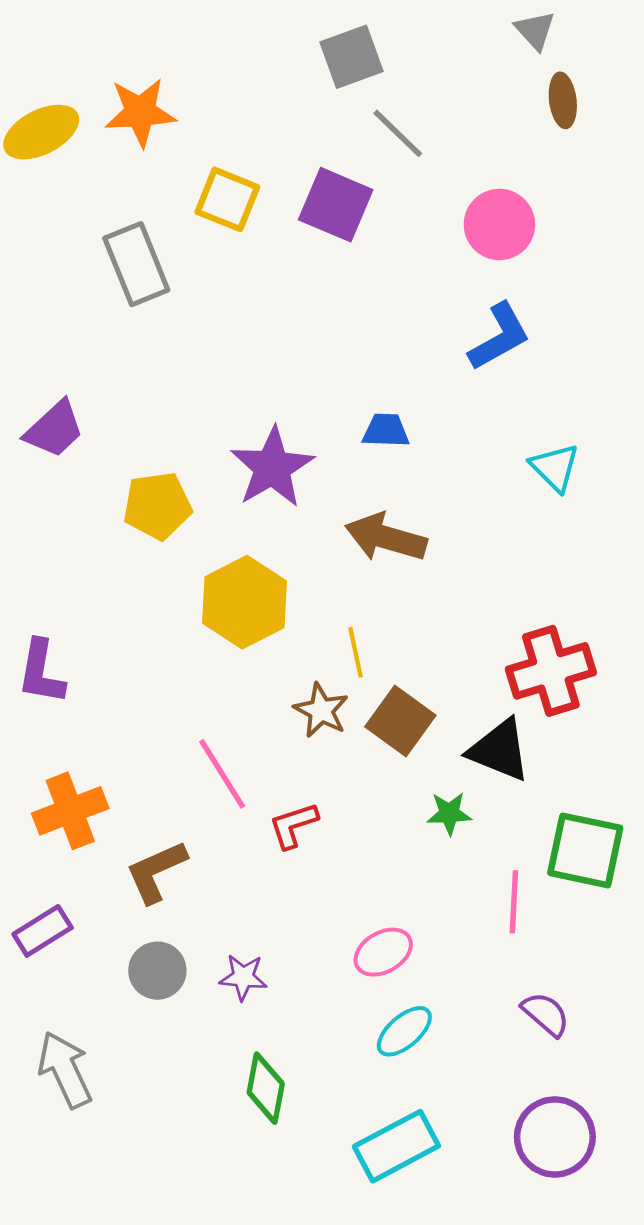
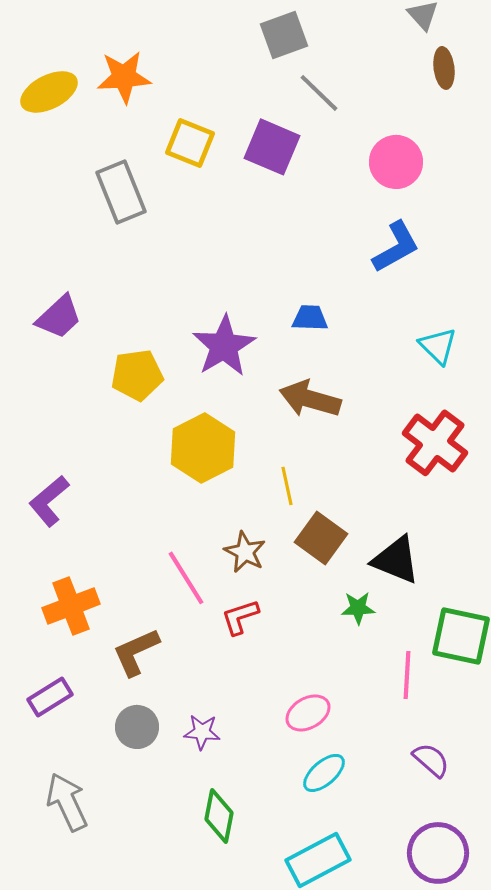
red cross: (551, 671) -> (435, 443), moved, turned -36
purple L-shape: (41, 672) -> (49, 501), turned 40
brown star: (321, 710) -> (245, 552), moved

